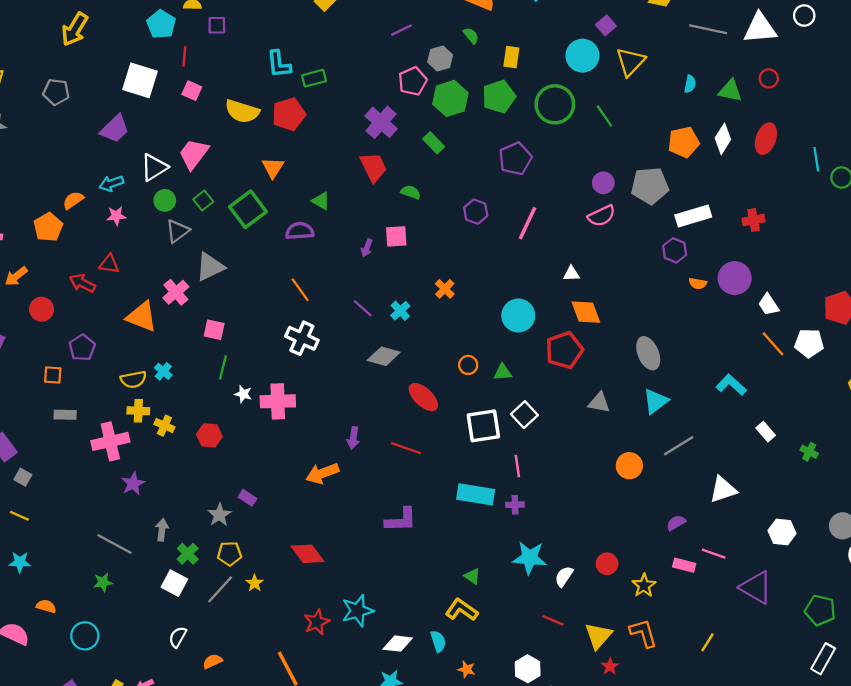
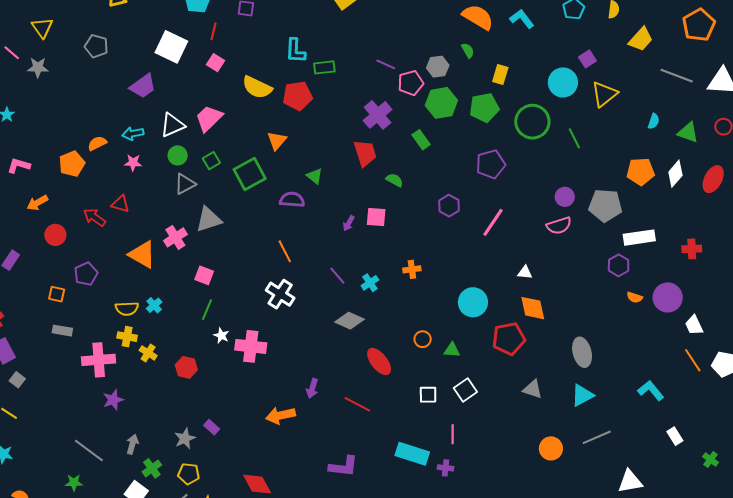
purple line: (402, 30) -> (386, 64), moved, turned 42
orange cross: (445, 289) -> (412, 269), turned 30
white square: (483, 426) -> (428, 395), size x0.6

